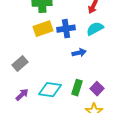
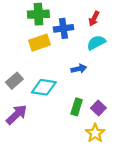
blue cross: (66, 29) -> (63, 28), moved
cyan diamond: (50, 90) -> (44, 87), moved
purple arrow: (22, 95) -> (17, 115), size x1.5

